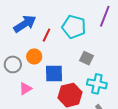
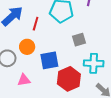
gray square: (87, 58) -> (79, 40), turned -32
pink triangle: (25, 89) -> (24, 80), turned 32

